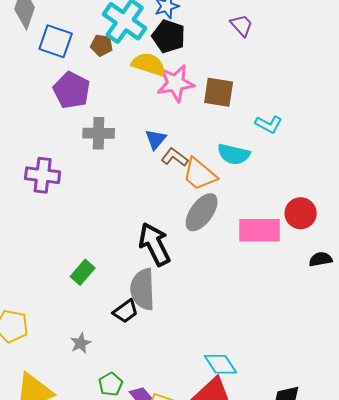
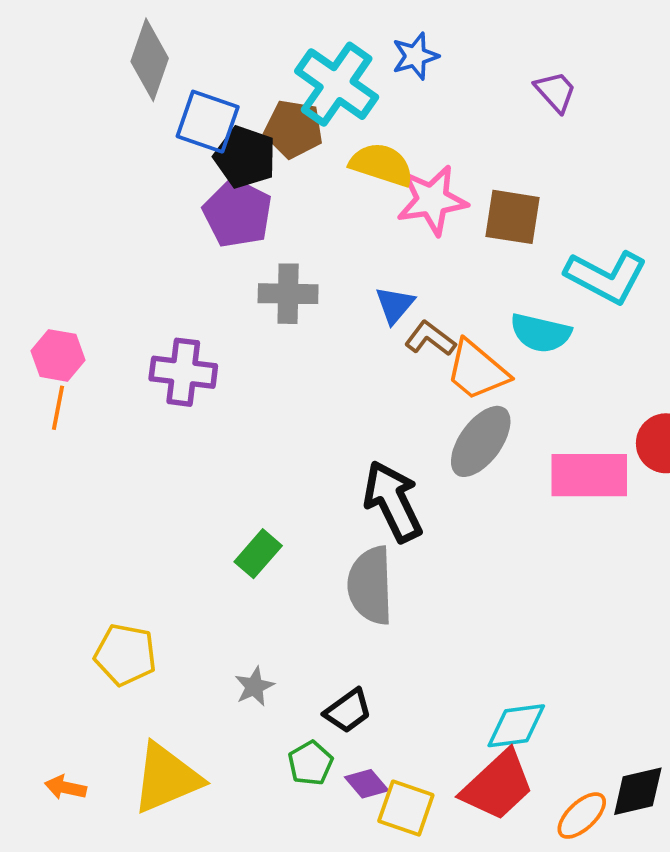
black pentagon: (169, 36) -> (245, 157), moved
brown pentagon: (102, 45) -> (294, 129), size x1.4
cyan L-shape: (269, 124) -> (606, 277), size x1.6
black trapezoid: (126, 311) -> (348, 711), moved
cyan diamond: (221, 364) -> (516, 726), turned -64

